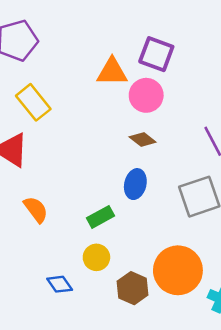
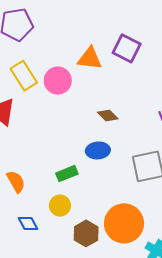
pink circle: (146, 95) -> (58, 81), moved
blue ellipse: (135, 184) -> (98, 150), turned 65
orange semicircle: (36, 210) -> (16, 182), moved

